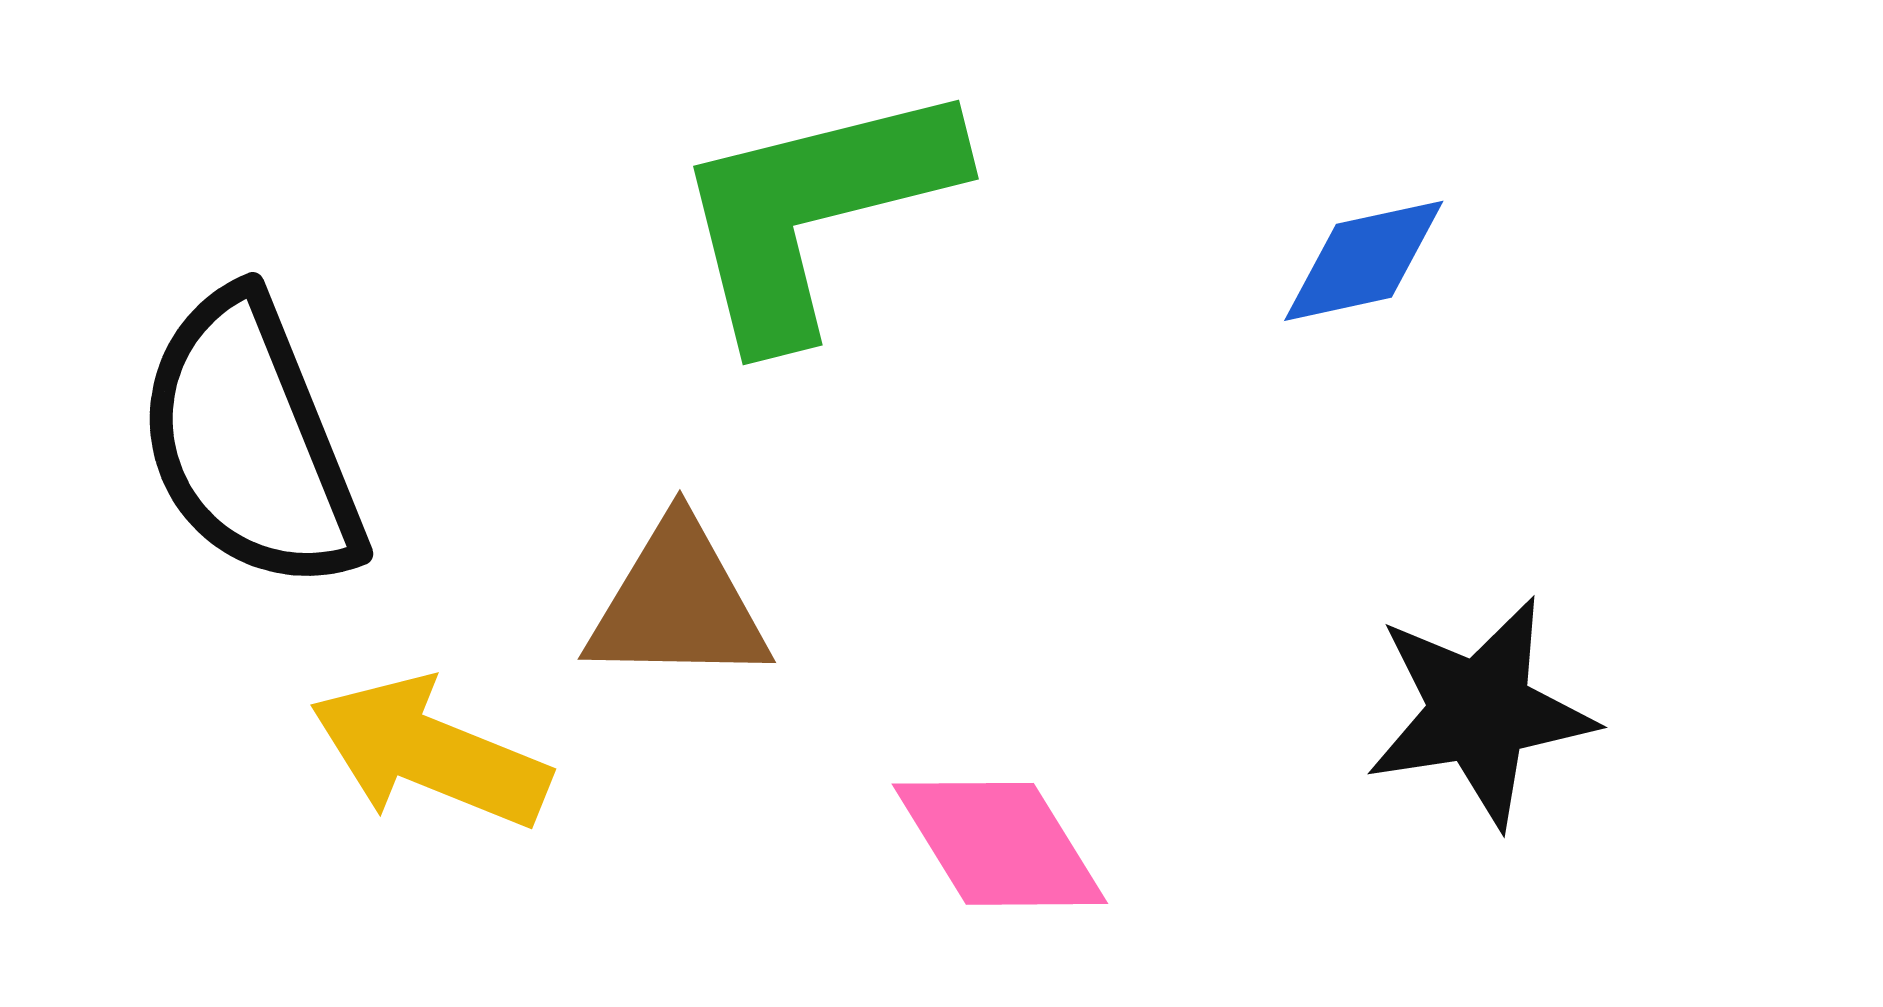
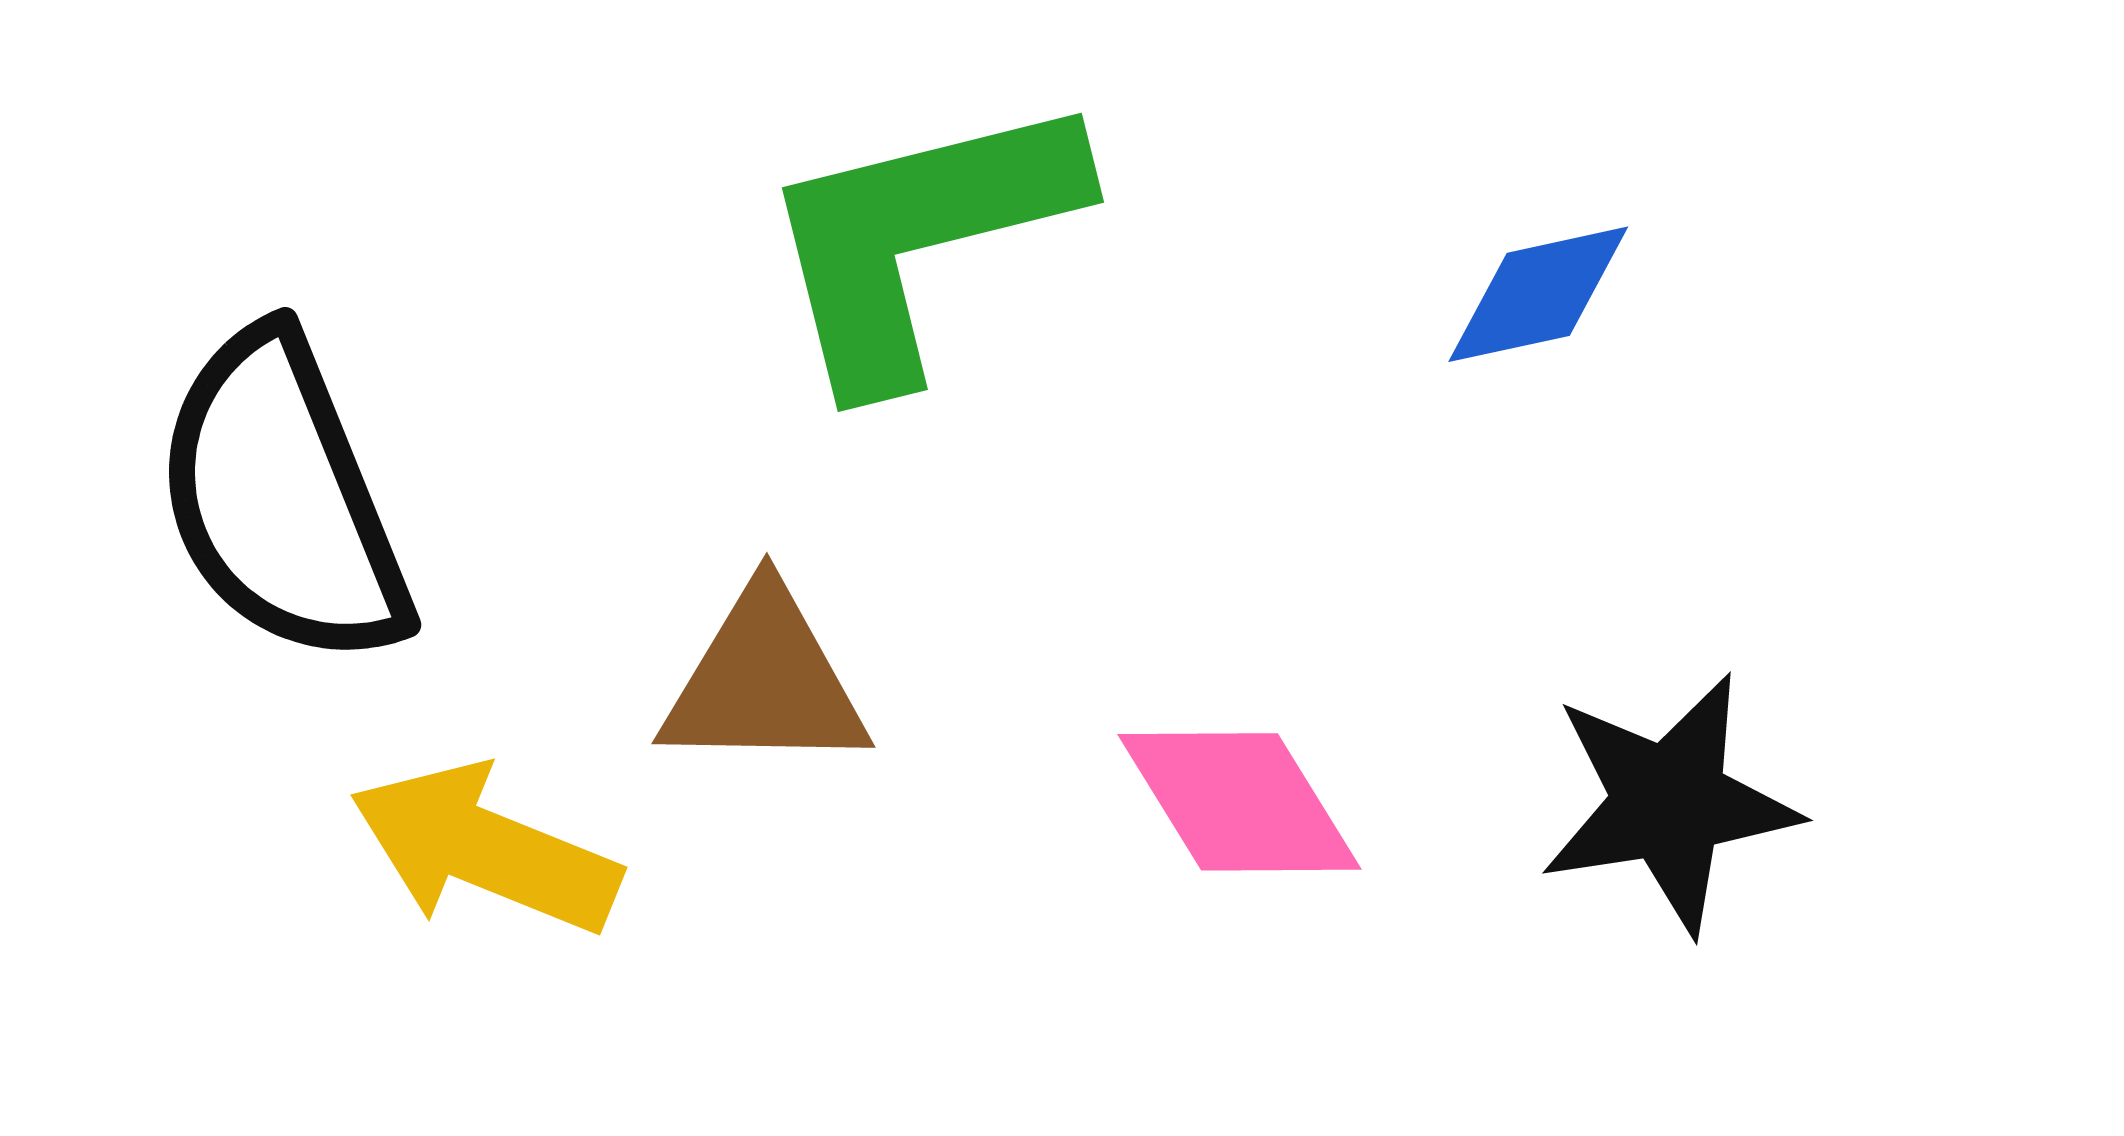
pink diamond: (1000, 844) -> (1239, 802), moved

